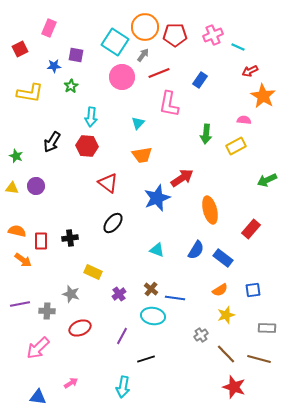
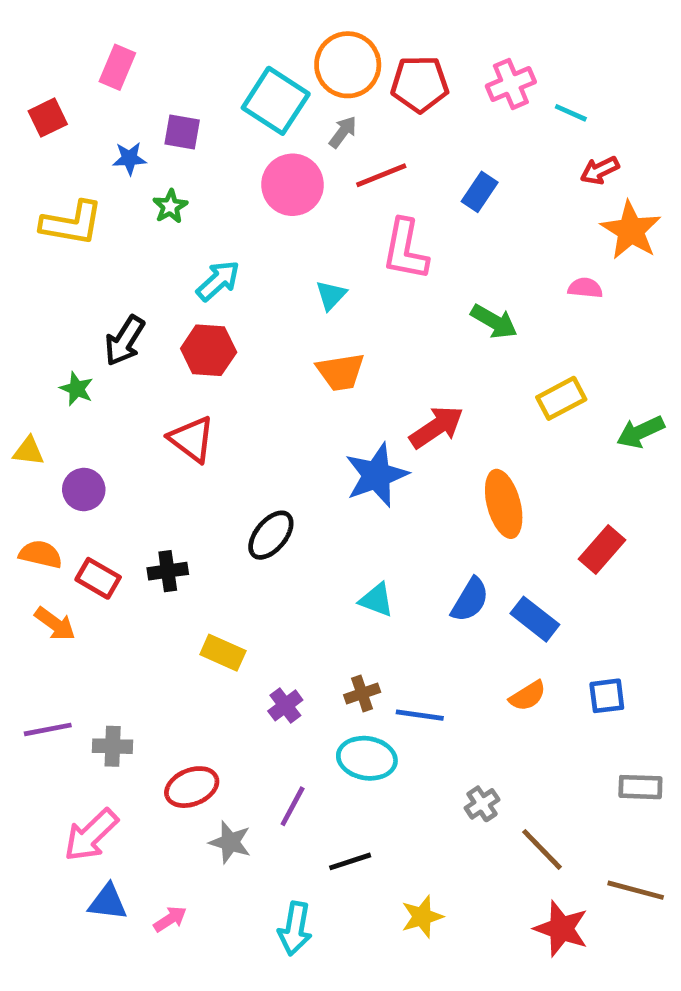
cyan arrow: (91, 117) -> (218, 281), turned -138
green arrow: (206, 134) -> (494, 322), turned -66
yellow rectangle: (236, 146) -> (561, 398), moved
green star: (16, 156) -> (77, 389), moved
red triangle: (108, 183) -> (192, 439), moved
purple circle: (36, 186) -> (84, 490), moved
red rectangle: (41, 241) -> (98, 578), turned -60
brown cross: (151, 289) -> (362, 693), turned 32
gray star: (71, 294) -> (230, 842), moved
yellow star: (226, 315) -> (422, 917), moved
brown line: (259, 359) -> (636, 890), moved
blue triangle: (38, 397) -> (108, 902), moved

